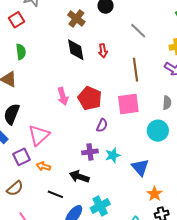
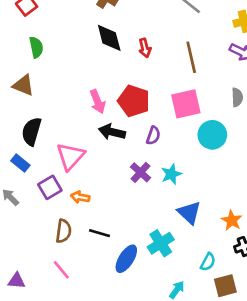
red arrow: (103, 51) -> (145, 48), moved
cyan circle: (158, 131) -> (212, 135), moved
purple cross: (90, 152) -> (141, 172), turned -35
blue triangle: (140, 167) -> (189, 213), moved
black arrow: (79, 177) -> (112, 132), moved
brown semicircle: (15, 188) -> (64, 231), moved, turned -36

